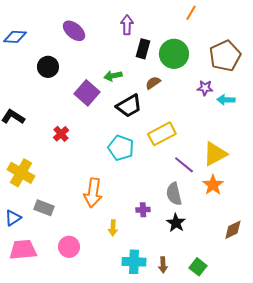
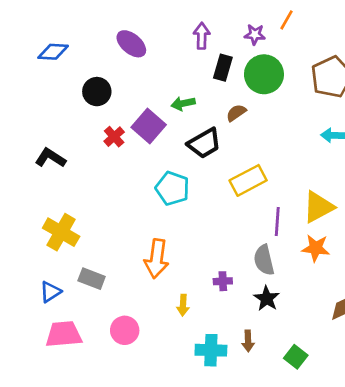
purple star: (205, 88) -> (255, 34), moved
red cross: (61, 134) -> (114, 137), moved
cyan pentagon: (121, 148) -> (172, 188), moved
purple line: (184, 165) -> (277, 222), turned 55
orange star: (213, 185) -> (316, 248), turned -30
brown arrow: (163, 265) -> (248, 341), moved

